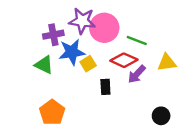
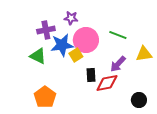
purple star: (82, 21) -> (71, 18), size x0.6
pink circle: (104, 28) -> (86, 40), moved
red diamond: (124, 60) -> (107, 83), moved, turned -35

